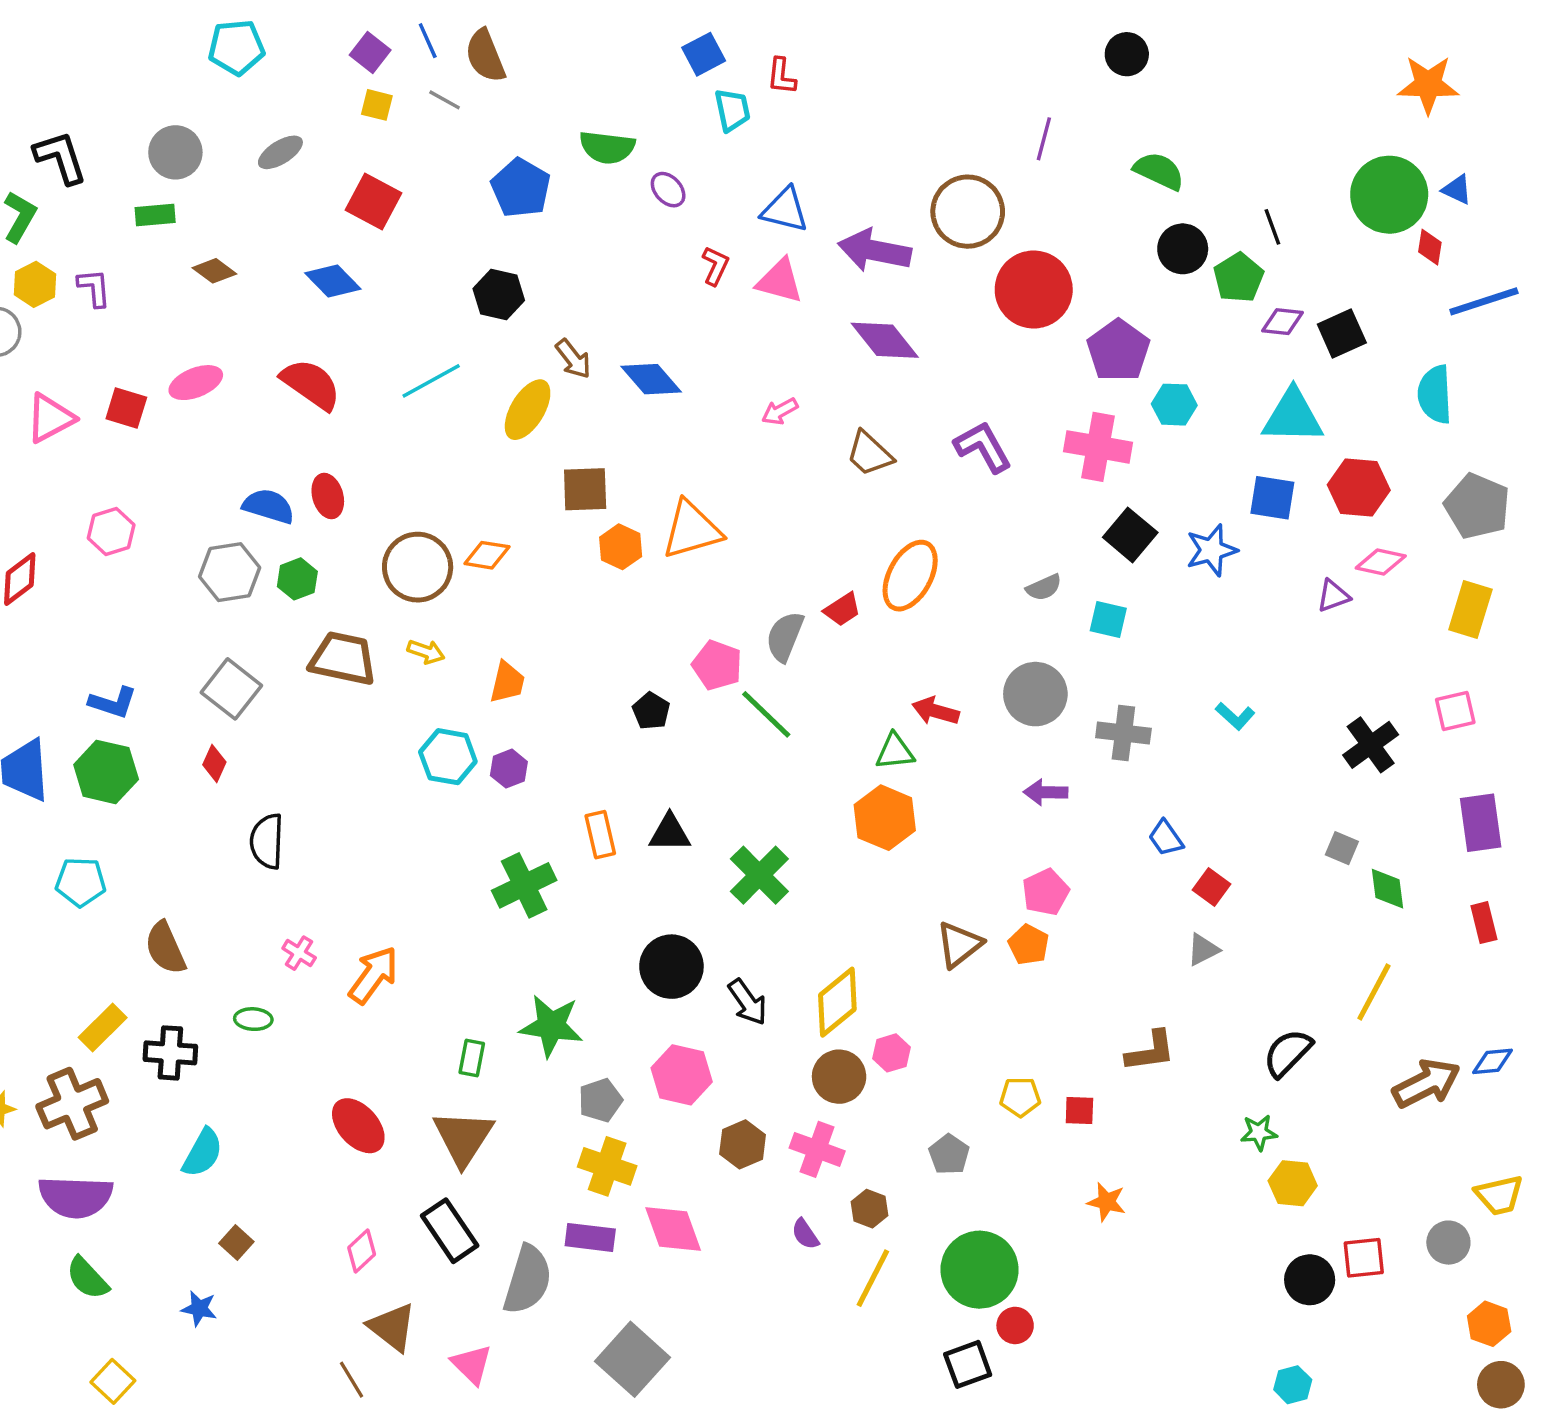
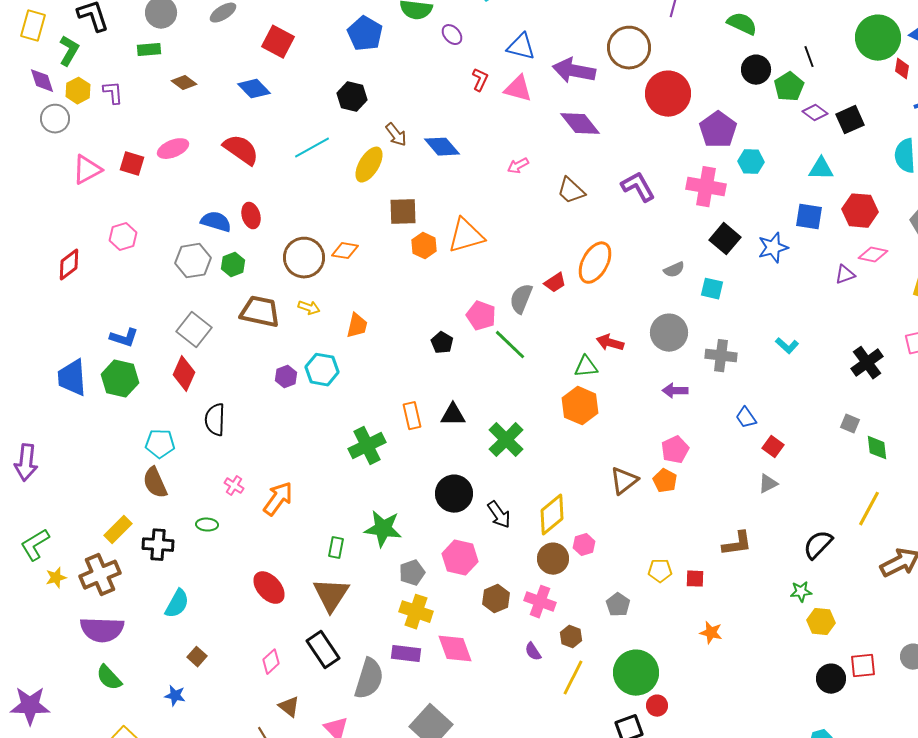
purple diamond: (1283, 322) -> (815, 113), turned 30
cyan triangle: (1293, 416) -> (821, 169), size x0.7
red diamond: (214, 763) -> (184, 374), size x1.6
purple hexagon: (509, 769) -> (286, 377), moved
cyan pentagon: (81, 882) -> (160, 444), moved
brown triangle: (392, 1327) -> (289, 707), size x0.7

